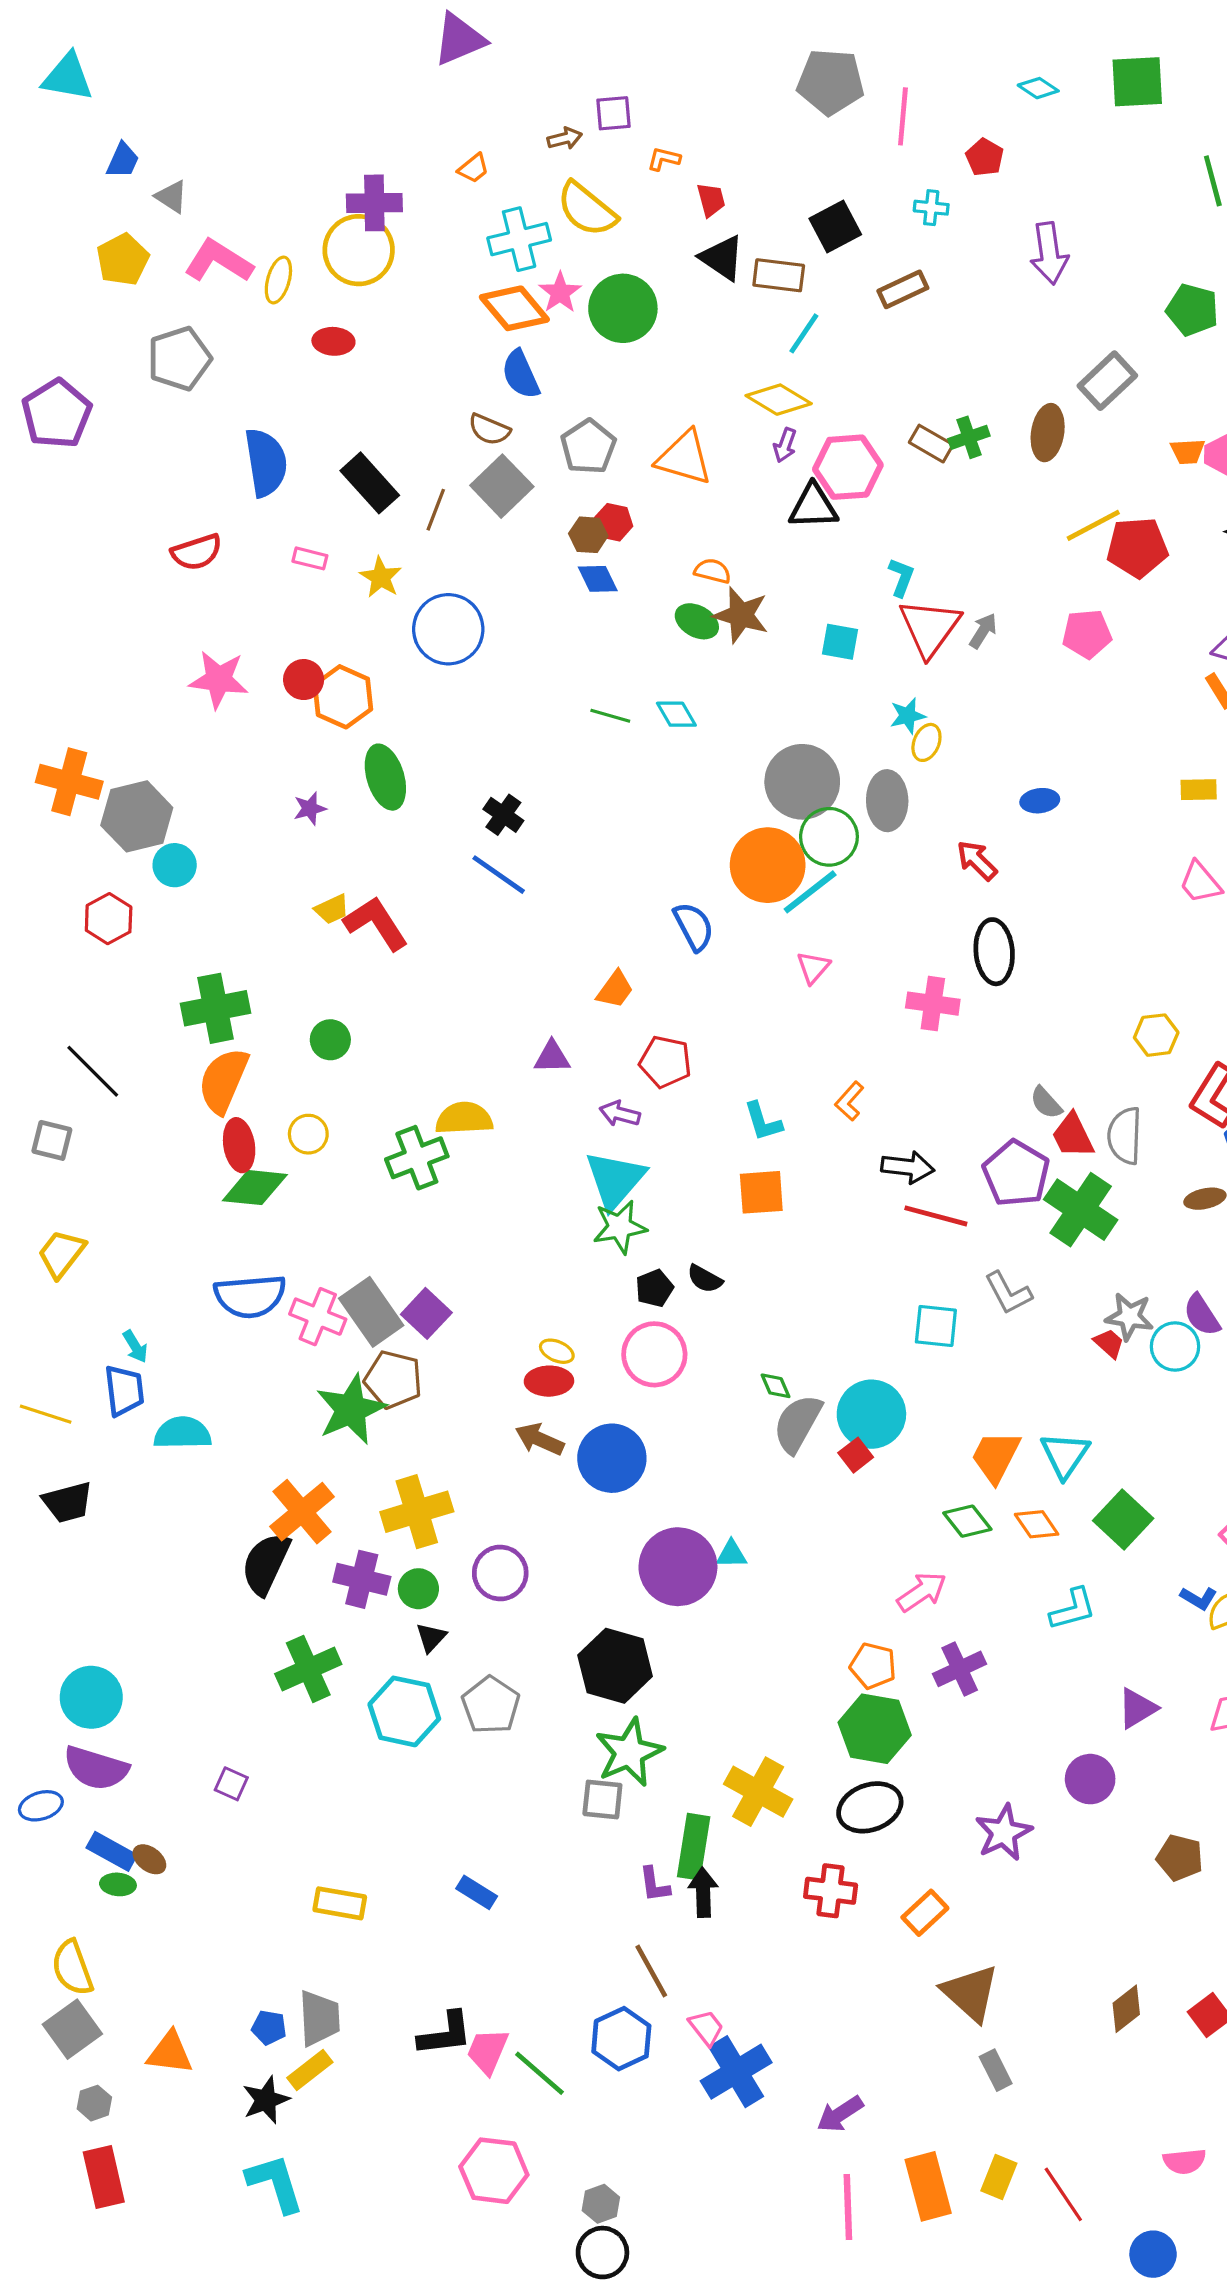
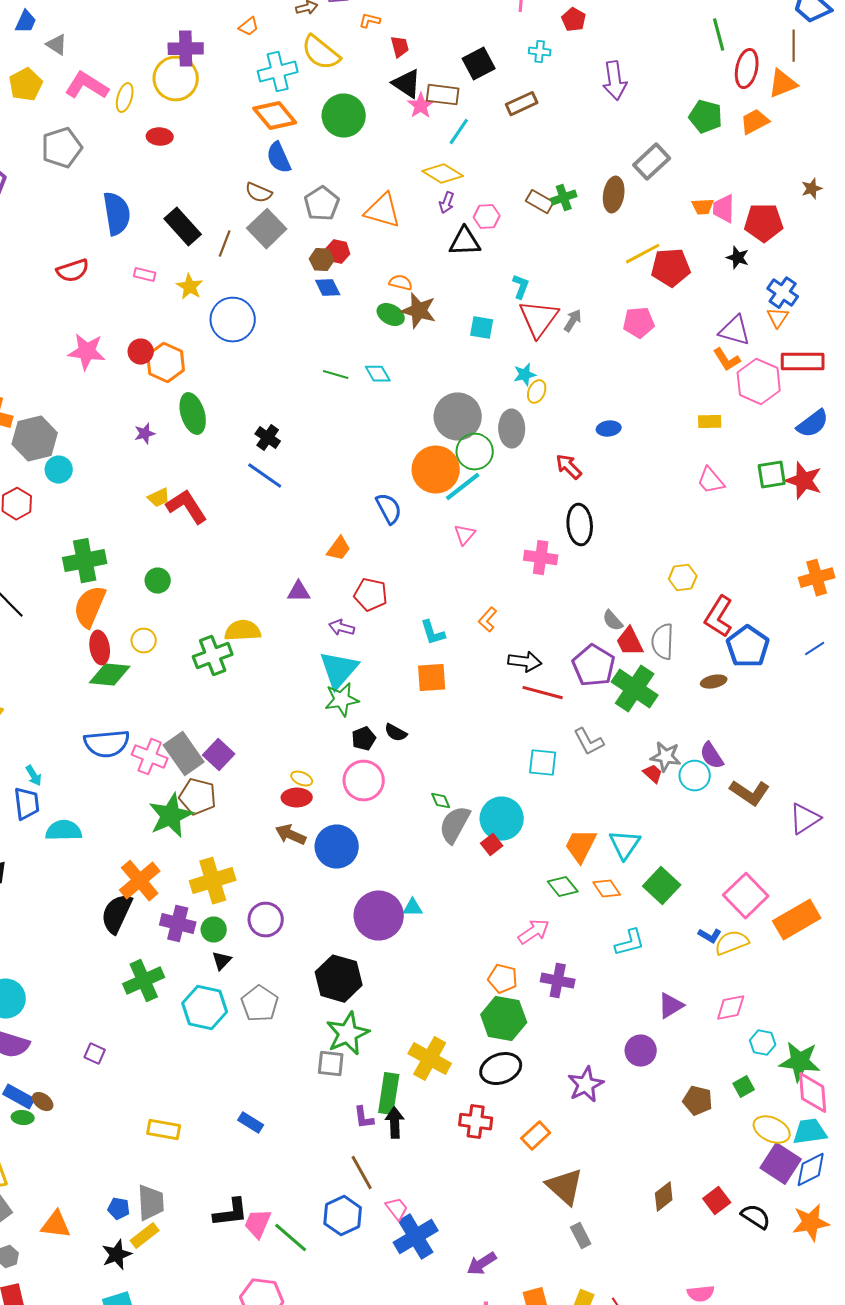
pink star: (560, 293) -> (421, 106), moved
pink hexagon: (848, 467) -> (487, 217), size x0.6
purple cross: (960, 1669) -> (558, 981), turned 36

